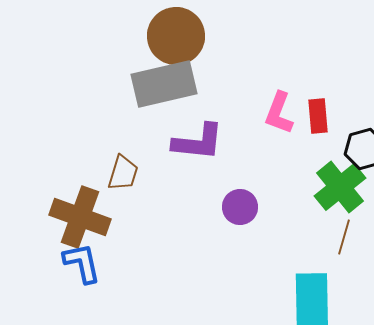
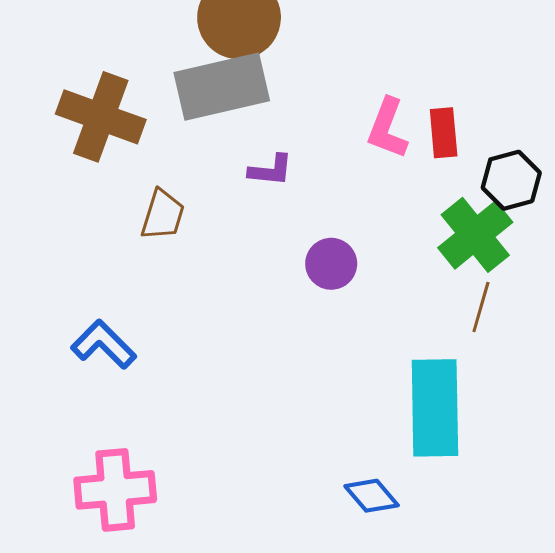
purple L-shape: (198, 142) -> (271, 170), size x0.6
brown cross: (80, 217) -> (101, 117), moved
blue L-shape: (82, 263) -> (104, 344), turned -33

